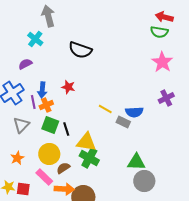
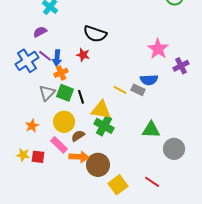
black semicircle: (80, 50) -> (95, 34), moved
pink star: (162, 62) -> (158, 49), moved
purple line: (33, 102) -> (45, 56), moved, turned -40
yellow line: (105, 109) -> (120, 90), moved
gray triangle: (21, 125) -> (47, 93), moved
gray circle: (144, 181) -> (174, 149), moved

